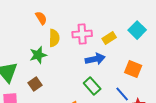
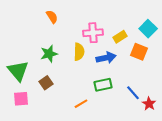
yellow semicircle: (54, 38) -> (79, 52), moved
orange square: (133, 69) -> (139, 52), moved
green rectangle: (92, 86) -> (103, 85), turned -60

